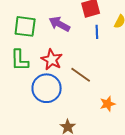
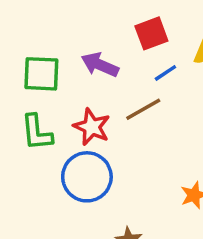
blue line: (97, 32) -> (165, 73), turned 64
brown line: (81, 75) -> (143, 109), moved, turned -60

